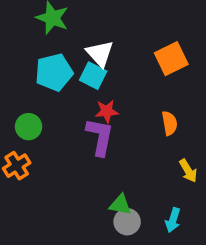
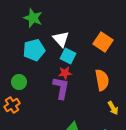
orange square: (171, 59) -> (103, 42), turned -30
cyan square: (93, 76) -> (68, 56), moved
orange semicircle: (170, 123) -> (102, 80), size x1.5

